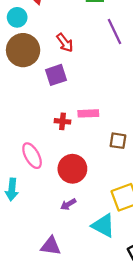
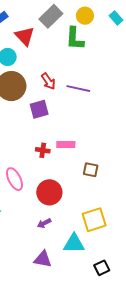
purple line: (115, 31) -> (78, 89), moved, turned -55
cyan triangle: (103, 226) -> (74, 244), turned -30
purple triangle: (51, 246) -> (43, 259), moved

